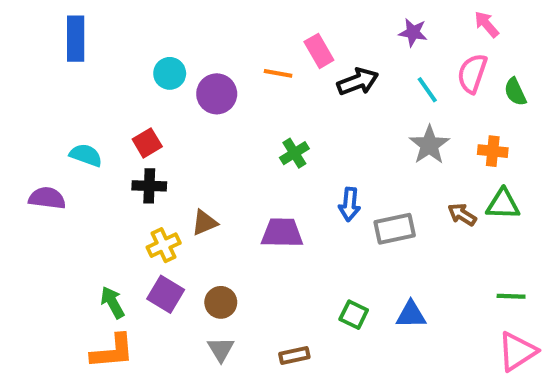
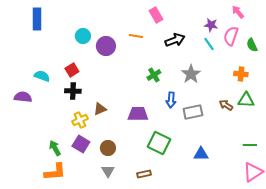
purple star: (413, 33) -> (211, 25), moved
pink rectangle: (319, 51) -> (156, 15), moved
gray star: (429, 145) -> (191, 74), moved
green cross: (294, 153) -> (154, 75), moved
green square: (354, 315) -> (159, 143), moved, size x1.6

